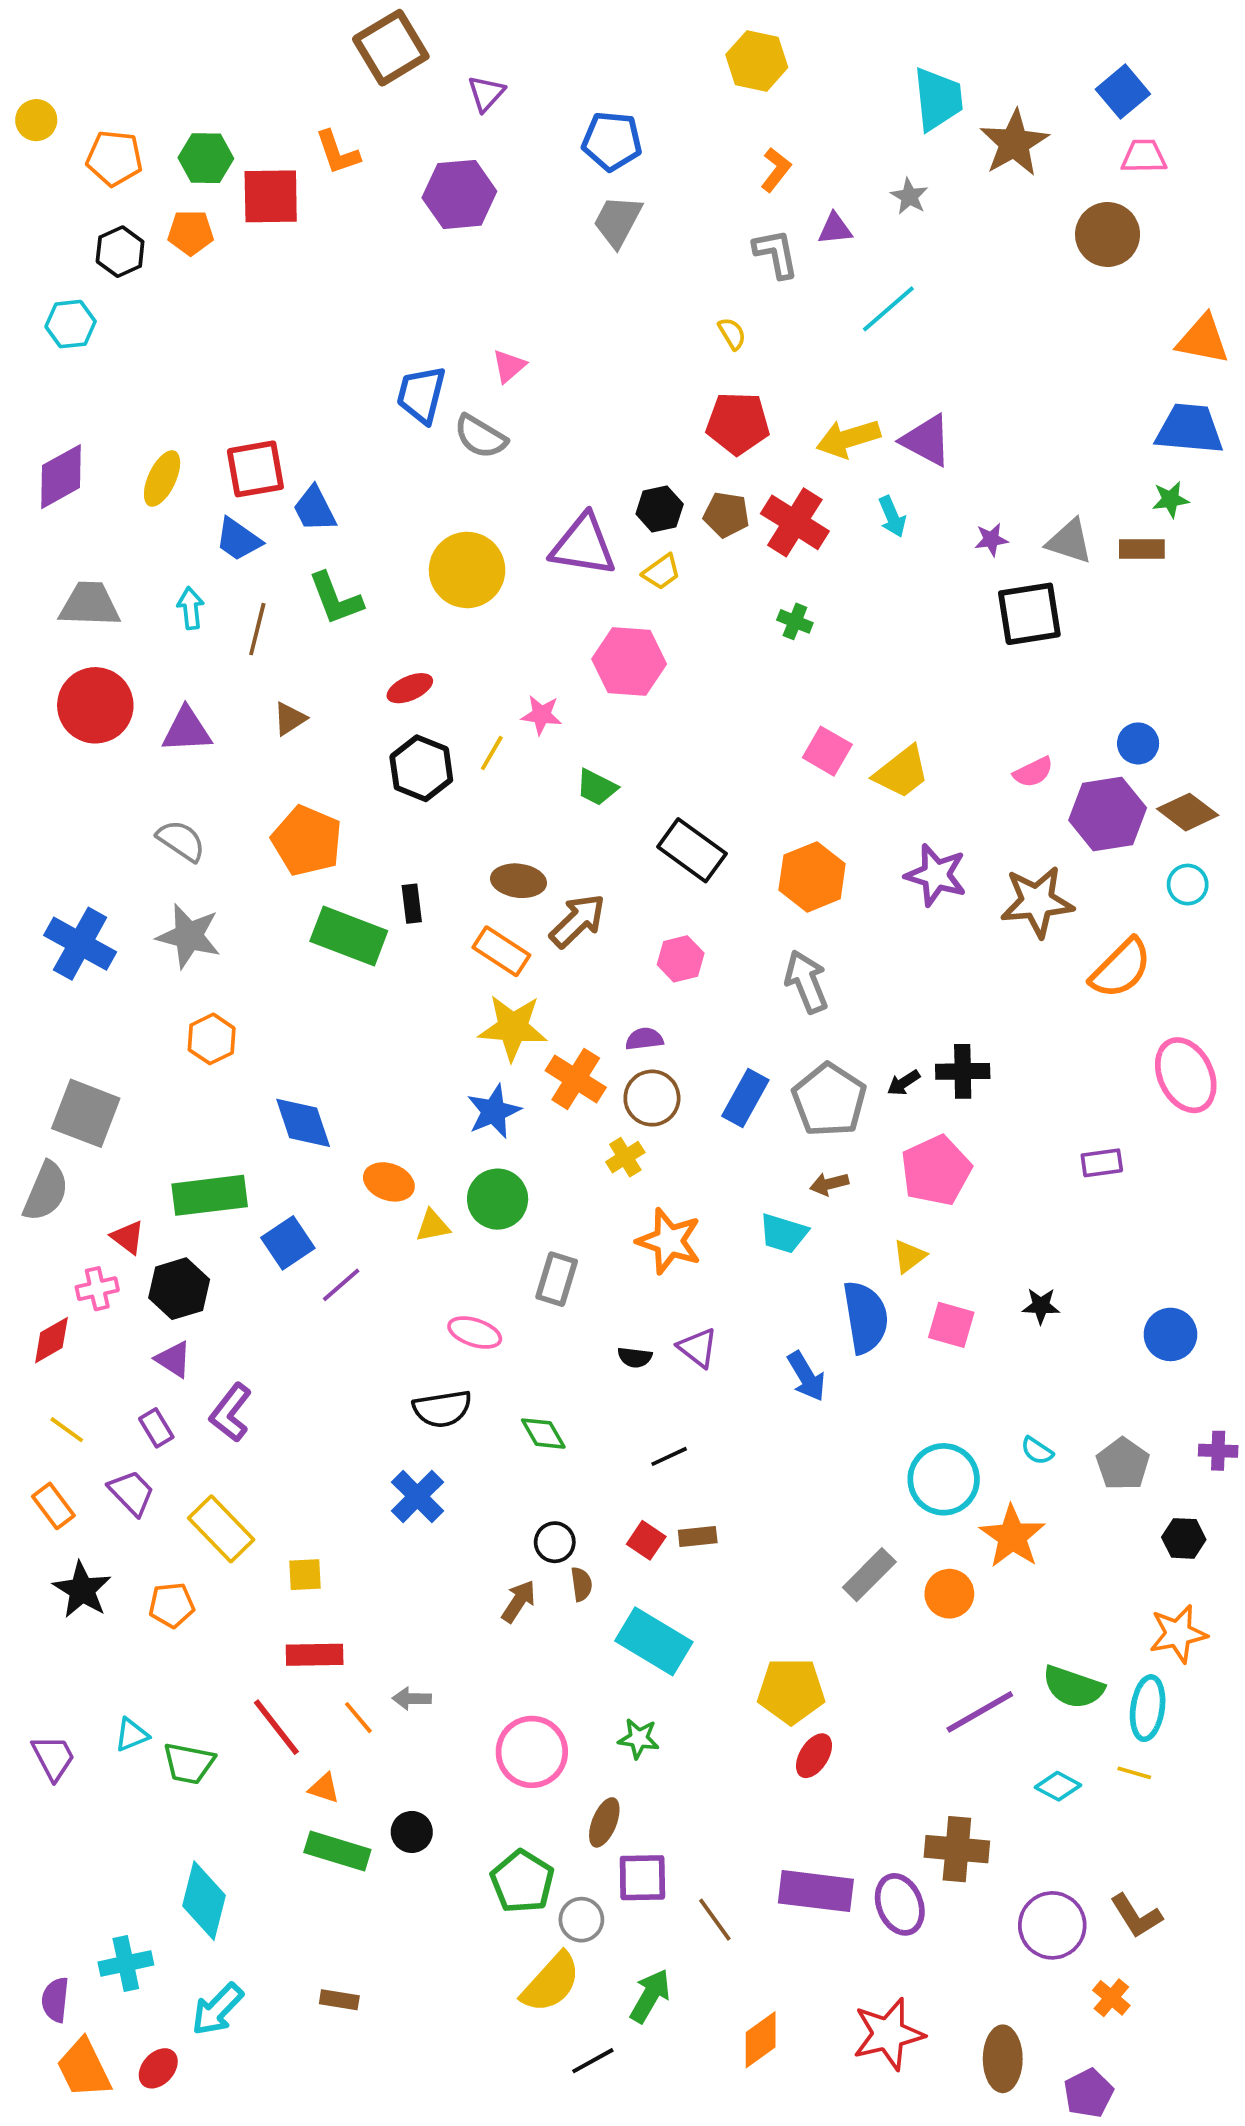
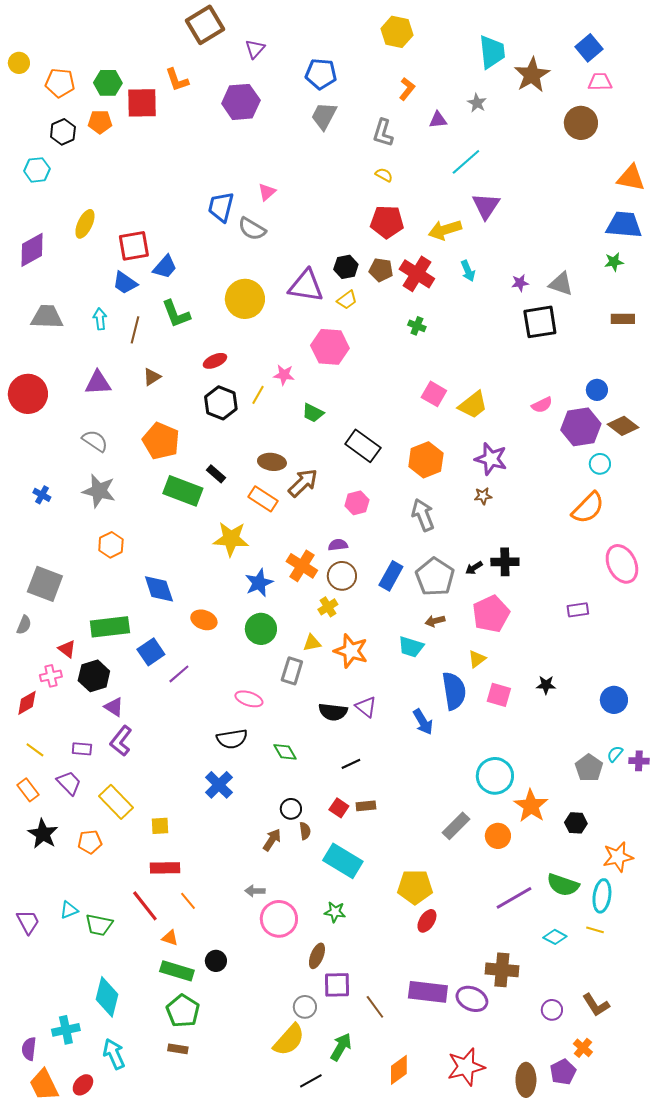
gray L-shape: (776, 254) -> (383, 133), moved, turned -152
yellow semicircle: (732, 334) -> (384, 175), turned -30
purple triangle: (926, 440) -> (486, 206), moved, turned 36
yellow ellipse: (162, 478) -> (85, 224), moved
blue trapezoid: (315, 509) -> (165, 267), turned -112
brown rectangle: (1142, 549) -> (623, 319), moved
red circle: (95, 705) -> (28, 394), moved
cyan circle: (1188, 885) -> (600, 464), moved
brown star: (1037, 902) -> (483, 496), moved, size x0.5
black rectangle: (412, 904) -> (216, 474), turned -42
blue cross: (80, 944) -> (42, 495), size x0.5
yellow star: (513, 1028) -> (231, 539), moved
gray semicircle: (46, 1191) -> (24, 625), size x0.6
yellow triangle: (433, 1226) -> (312, 643), moved
black semicircle: (635, 1357) -> (333, 712), size x1.6
purple triangle: (173, 1359) -> (114, 707), moved
purple rectangle: (156, 1428) -> (82, 749), turned -54
cyan semicircle: (1037, 1451) -> (615, 754), moved, turned 96
black hexagon: (1184, 1538) -> (576, 823), moved
gray arrow: (412, 1699) -> (255, 891), moved
green pentagon: (522, 1882) -> (183, 1011), moved
purple ellipse: (900, 1904) -> (472, 999), turned -44
purple circle: (1052, 1925) -> (552, 1010), size x0.6
cyan arrow: (217, 2009) -> (114, 1054), turned 112
purple pentagon: (1088, 2093) -> (563, 1072), moved

